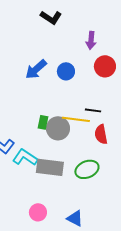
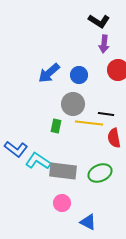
black L-shape: (51, 17) -> (99, 21), moved
gray circle: (58, 128) -> (73, 104), moved
pink circle: (38, 212) -> (62, 203), moved

